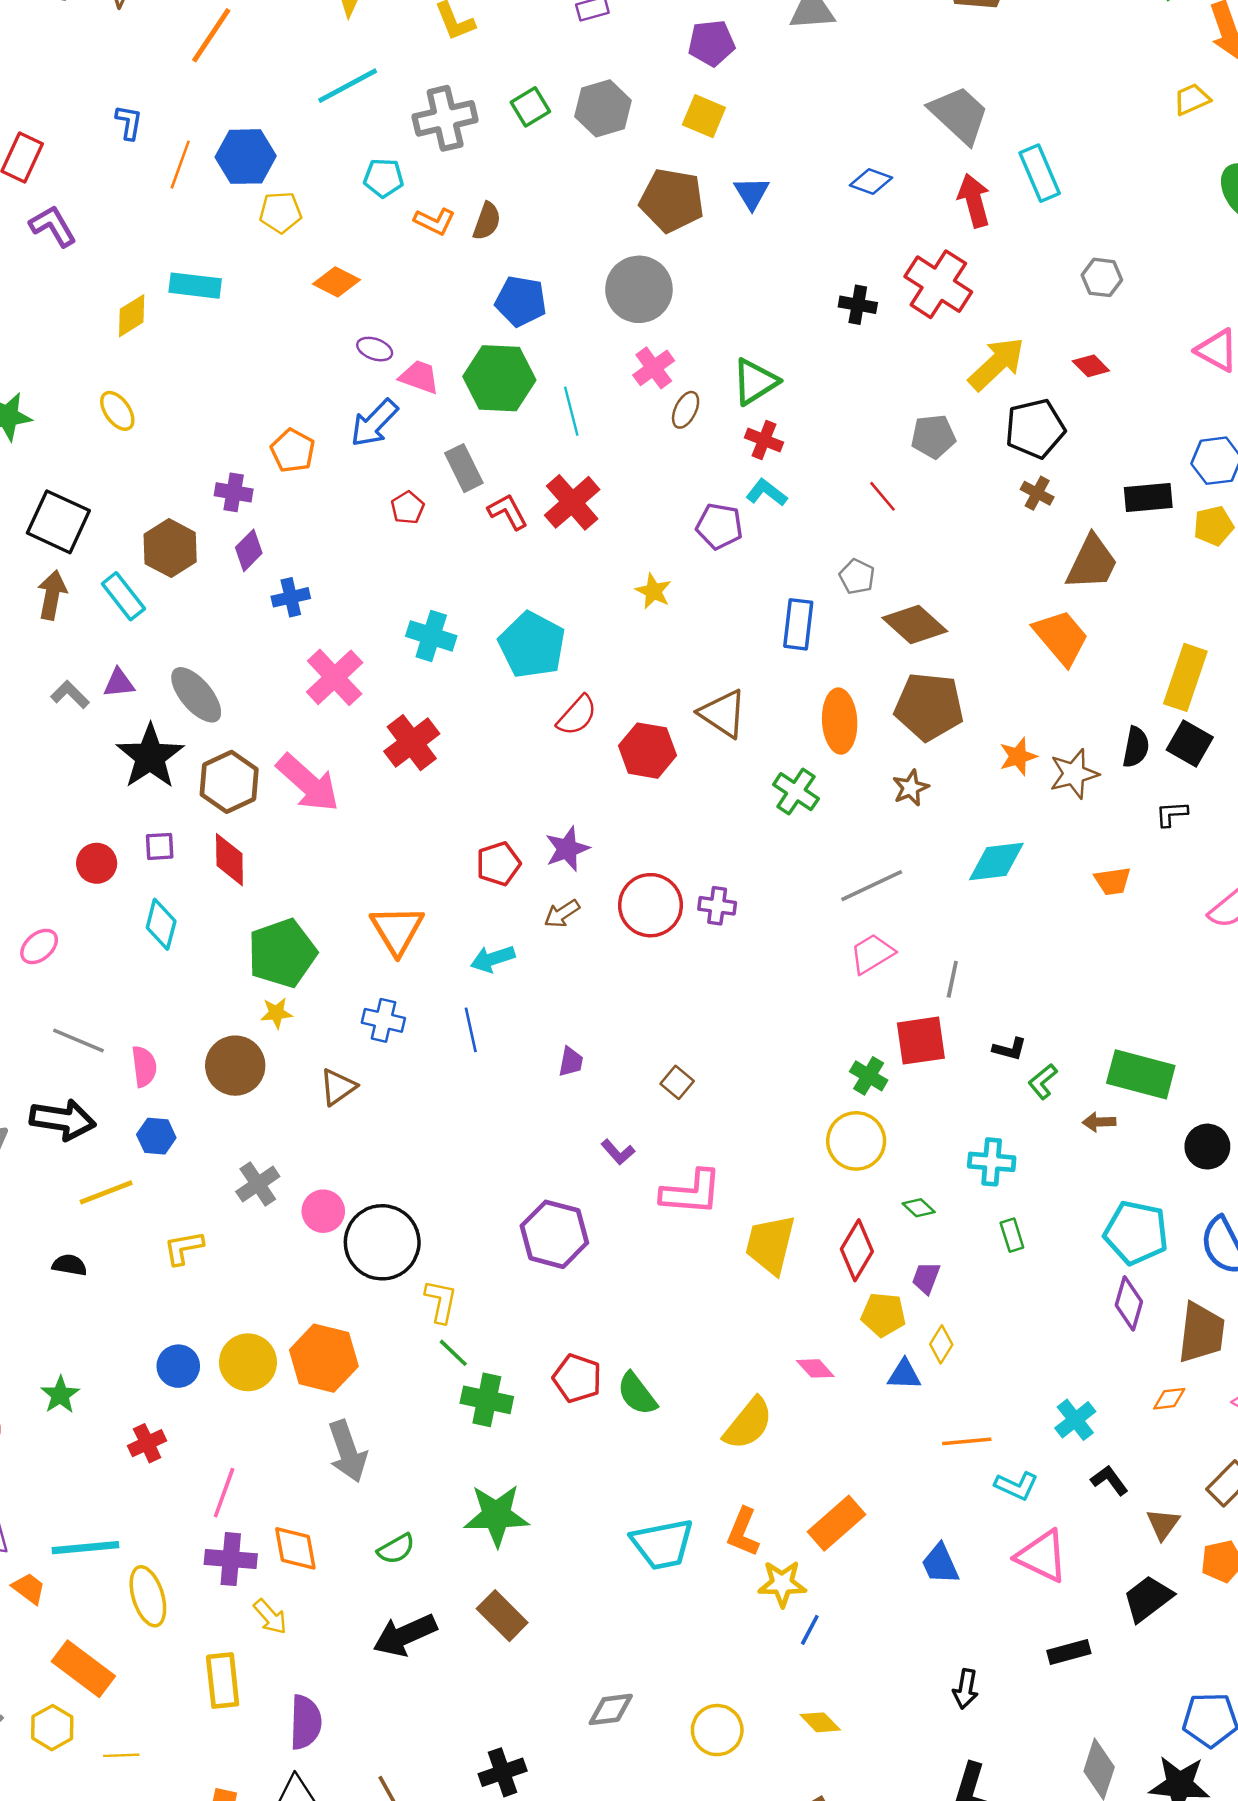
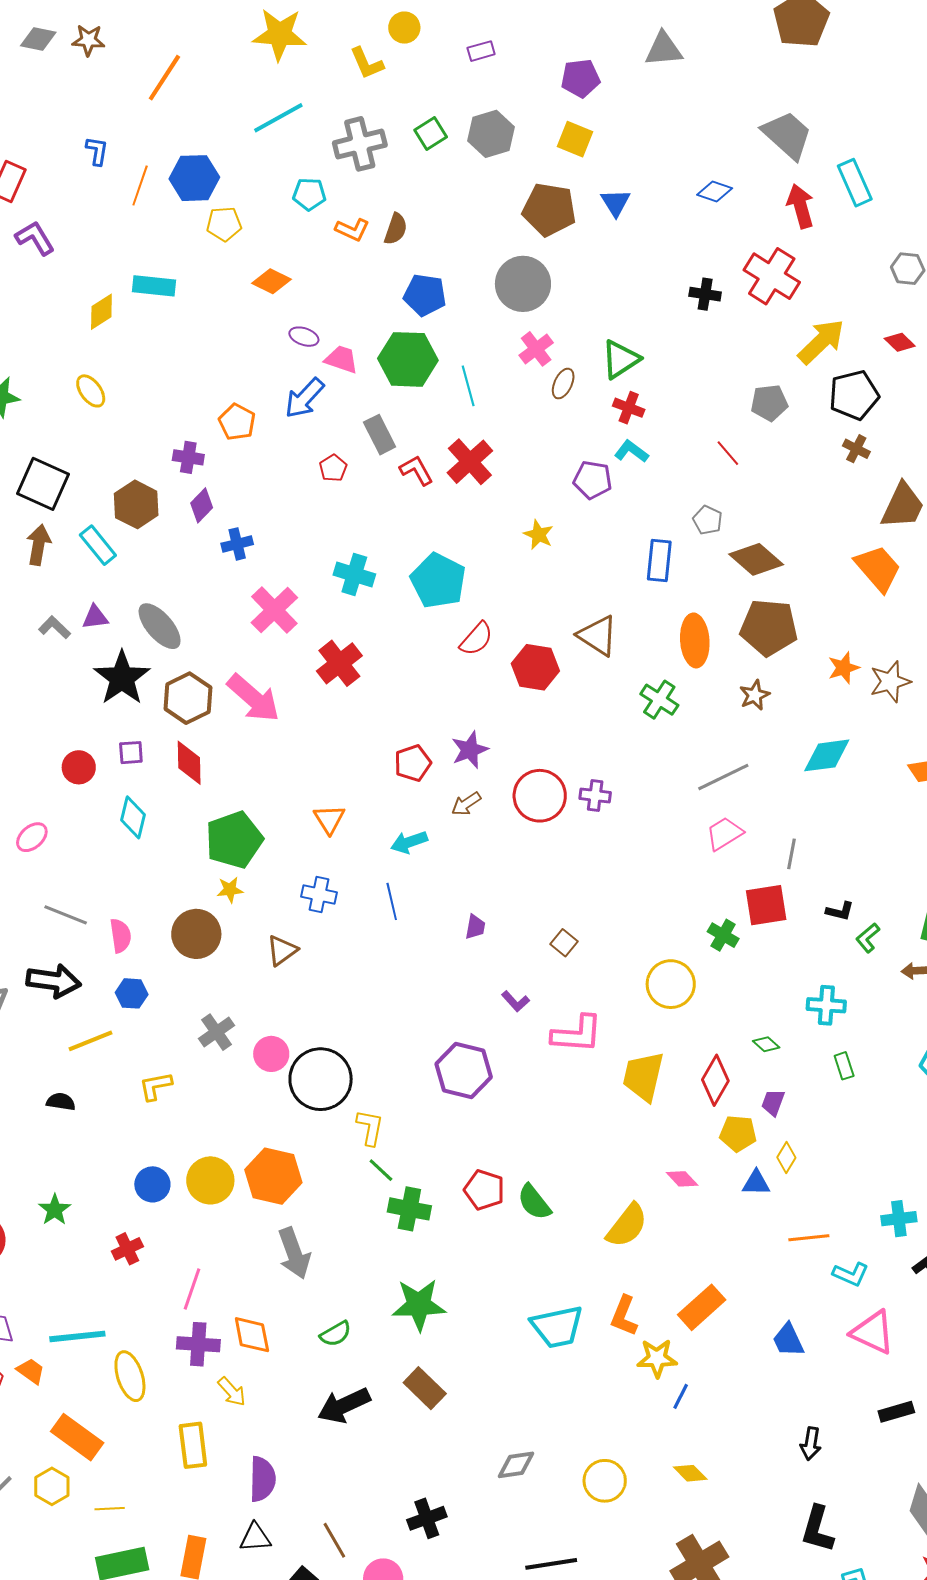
orange triangle: (397, 930) -> (329, 819), size x0.7
yellow circle: (856, 1141) -> (671, 984), moved
cyan cross: (1075, 1420) -> (899, 1219), turned 32

